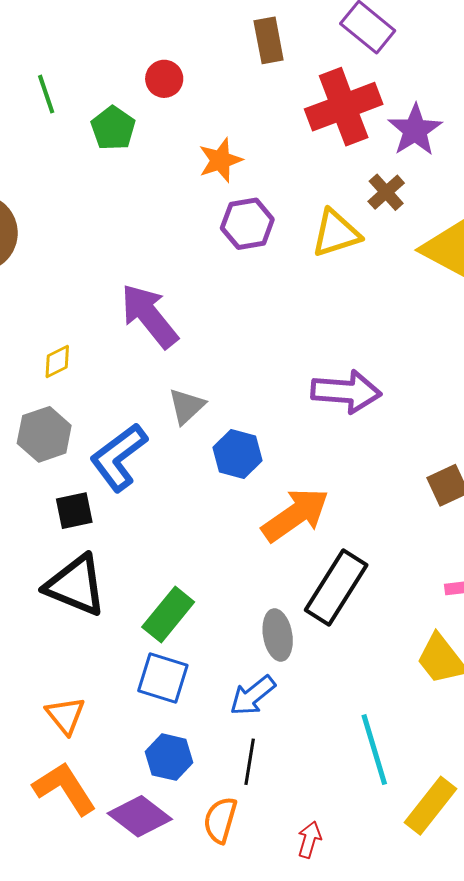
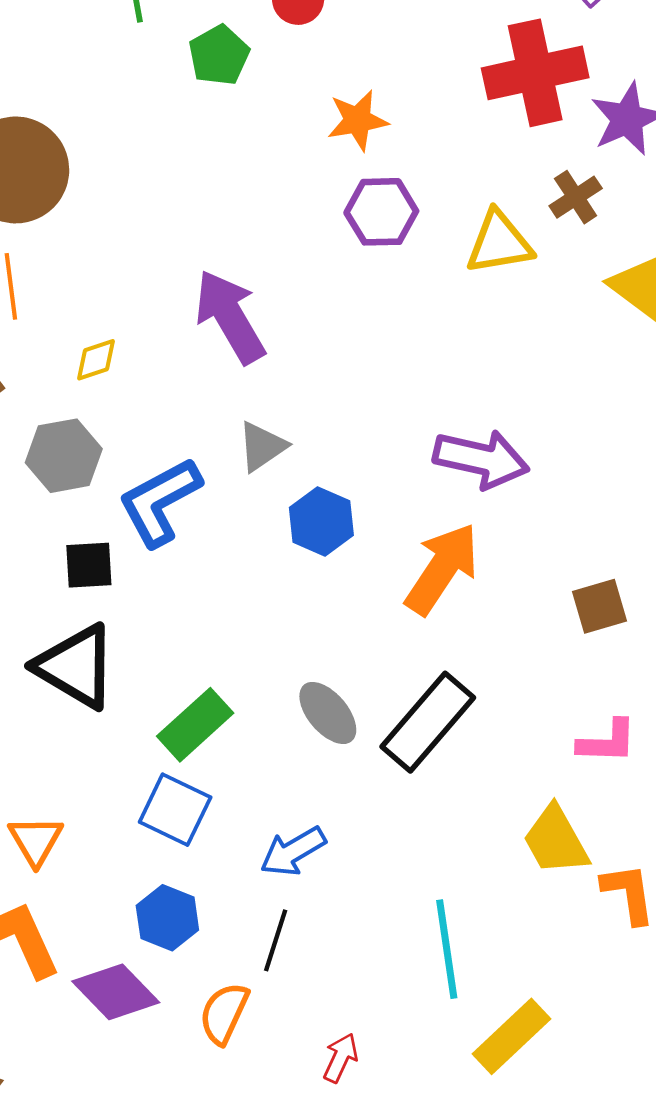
orange arrow: (295, 515) -> (442, 569), moved, turned -30
gray ellipse: (278, 635) -> (328, 713), moved, turned -39

